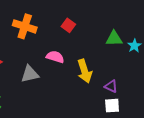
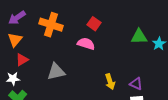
pink semicircle: (55, 57) -> (86, 44), moved
yellow arrow: (85, 71) -> (110, 82), moved, size x0.7

